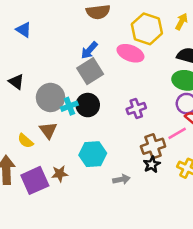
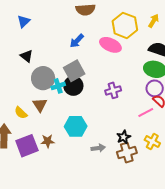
blue triangle: (24, 30) -> (24, 21), turned 40
gray square: (90, 71) -> (74, 71), moved
black triangle: (16, 82) -> (27, 56), moved
brown cross: (153, 146) -> (127, 153), moved

